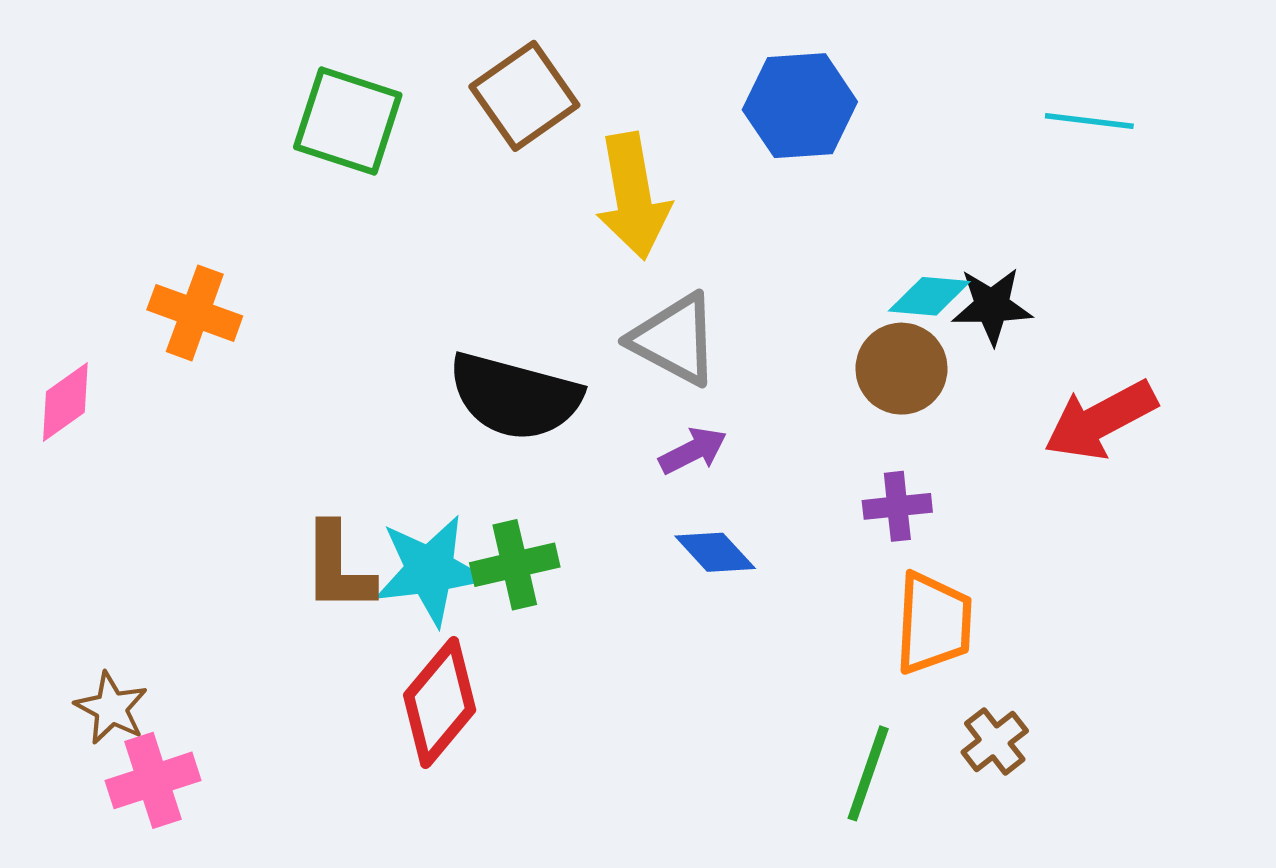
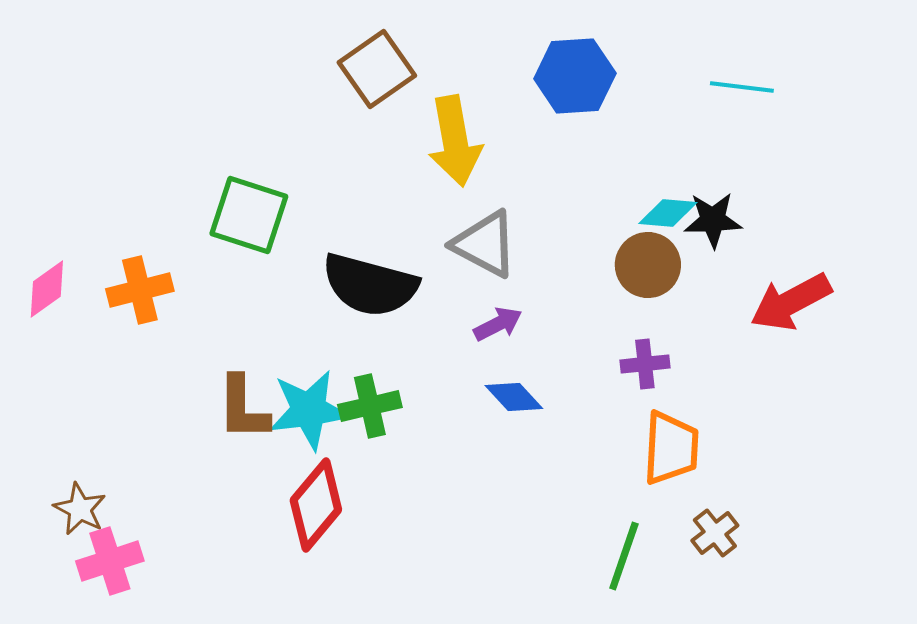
green square: (348, 121) -> (249, 215), moved
cyan line: (1089, 121) -> (742, 87), moved
orange cross: (195, 313) -> (140, 290), moved, turned -34

